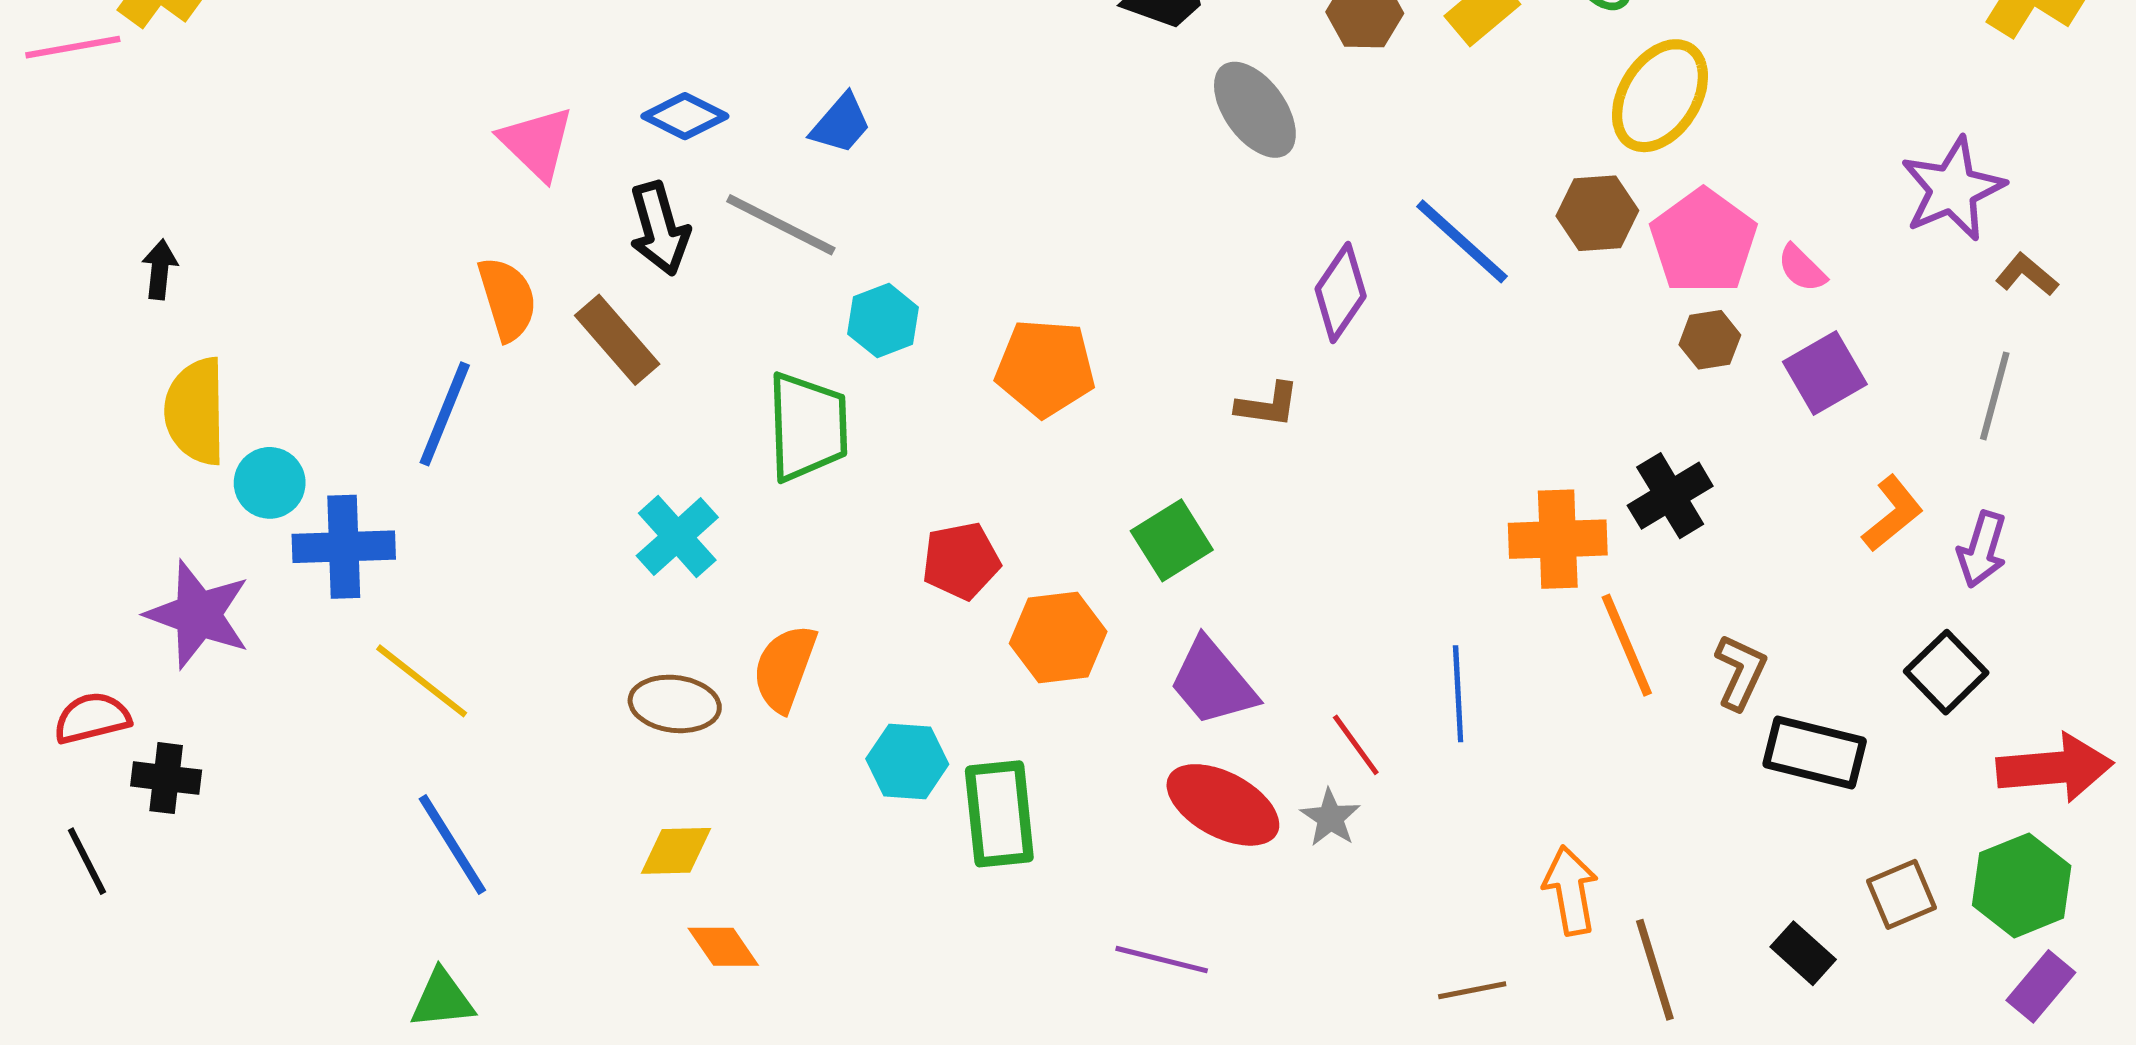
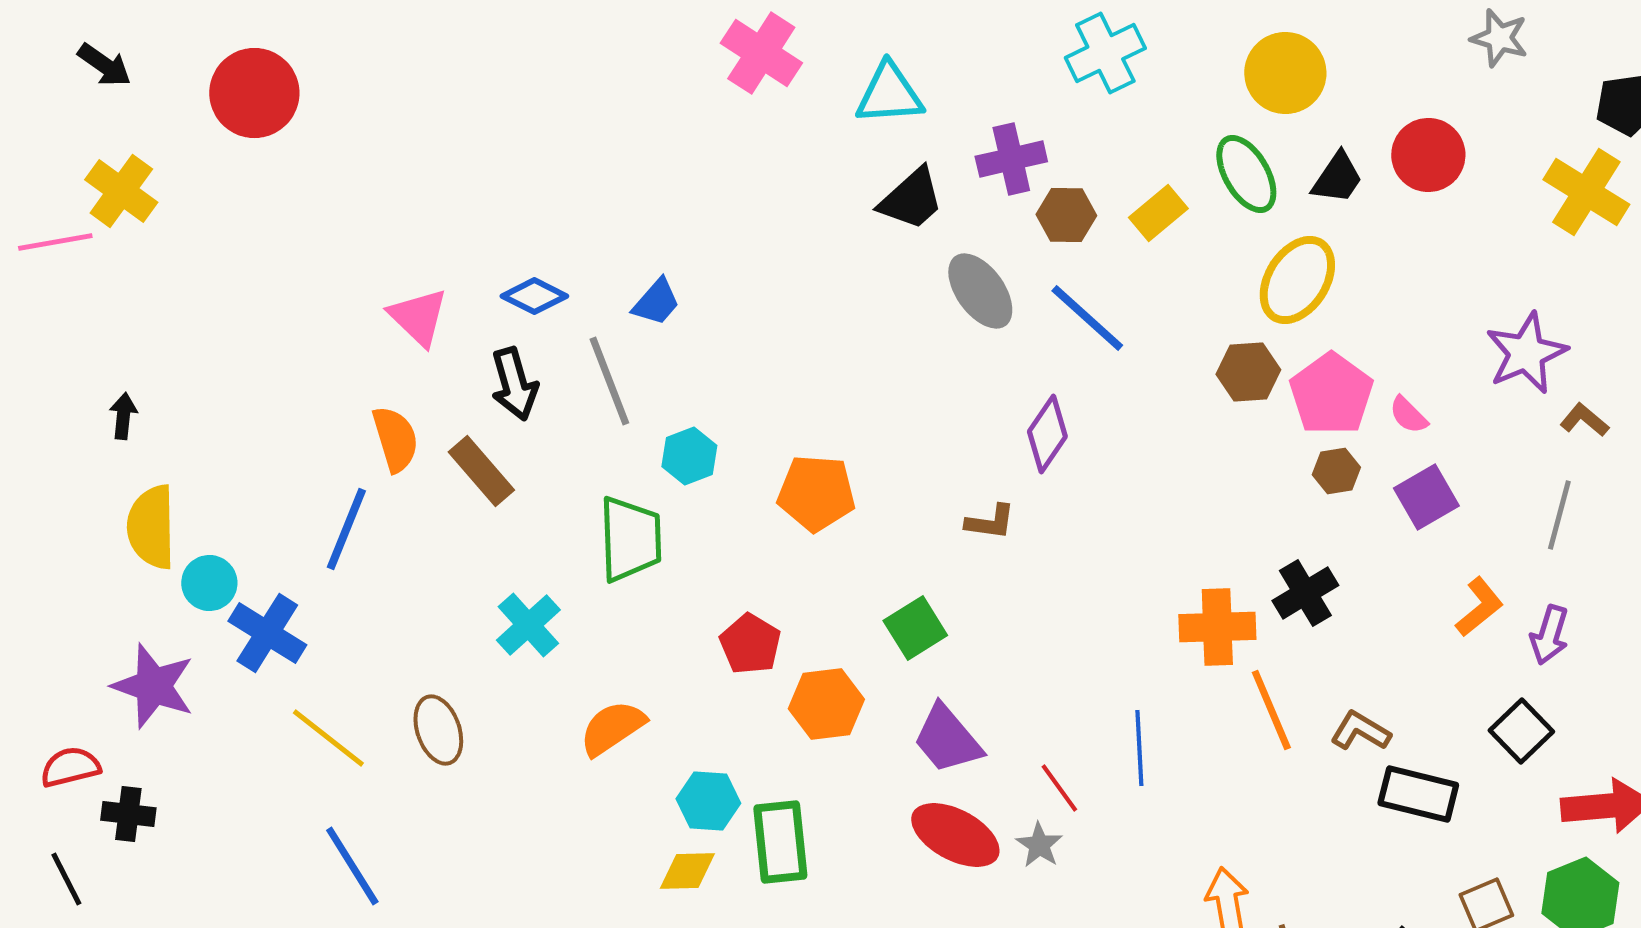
gray line: (781, 225) -> (609, 381), turned 42
blue line: (1462, 241) -> (1087, 318), moved
blue cross: (344, 547) -> (267, 633), turned 34
red pentagon: (961, 561) -> (750, 644), turned -30
orange semicircle: (785, 668) -> (612, 728), turned 36
brown L-shape: (1740, 672) -> (1360, 731), turned -84
brown ellipse: (675, 704) -> (438, 730), moved, turned 64
yellow diamond: (676, 851) -> (687, 871), moved

